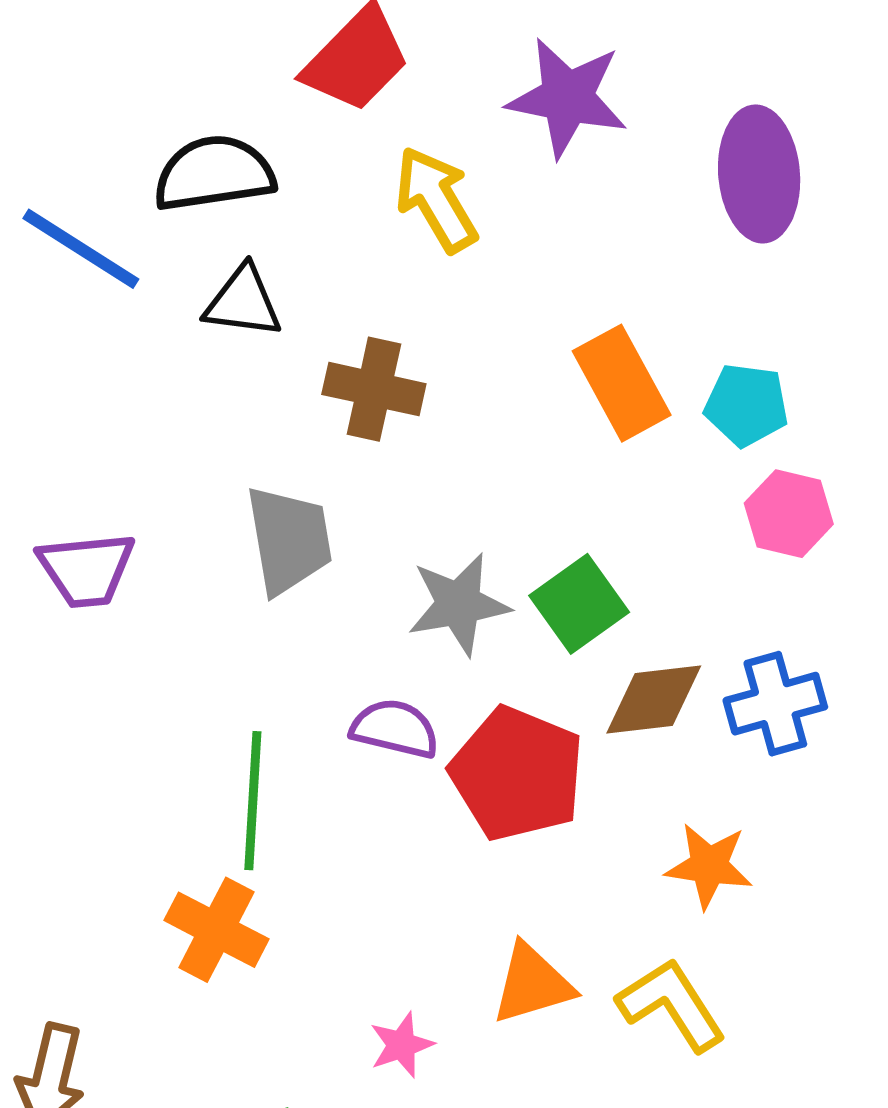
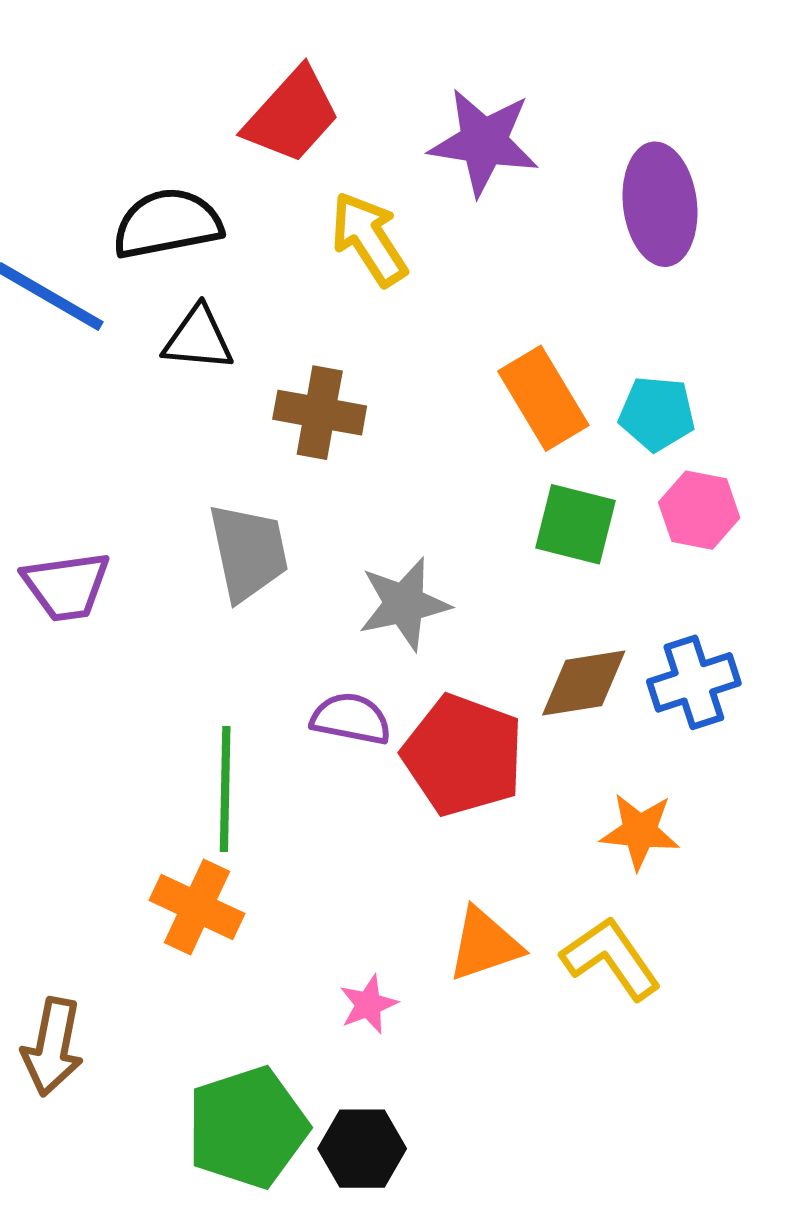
green square: (579, 604) -> (576, 524), moved, turned -38

